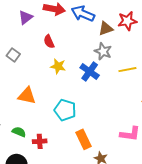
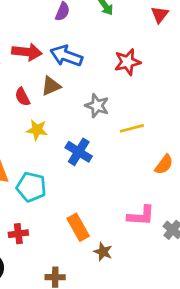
brown triangle: (106, 29) -> (51, 86), moved
blue cross: (90, 71) -> (79, 152), moved
cyan pentagon: (65, 110) -> (31, 187), moved

